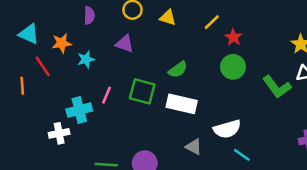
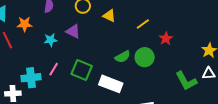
red star: (233, 37) -> (166, 39), moved
cyan star: (86, 59) -> (51, 40), moved
green circle: (233, 67) -> (145, 57), moved
green semicircle: (178, 70) -> (123, 57), moved

